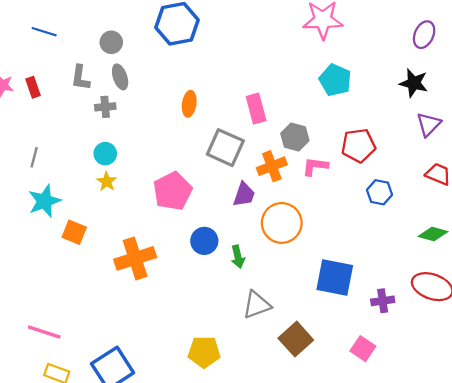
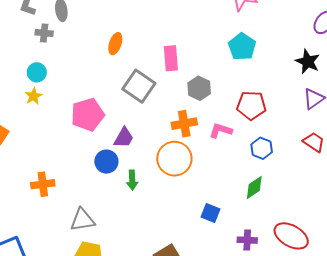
orange cross: (272, 166) -> (184, 124), moved
pink L-shape: (315, 166) -> (221, 131), moved
purple trapezoid: (244, 194) -> (124, 138), moved
green diamond: (433, 234) -> (254, 188), moved, turned -60
orange cross: (135, 258) -> (43, 184), moved, size x0.7
blue square: (335, 278) -> (210, 213), size x0.6
gray triangle: (257, 305) -> (82, 220), moved

